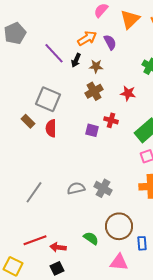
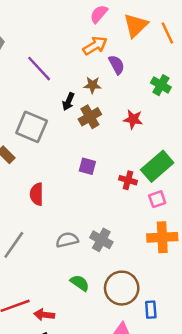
orange arrow: (87, 38) -> (95, 46), moved
purple semicircle: (110, 42) -> (117, 65), moved
black arrow: (76, 60) -> (68, 102), moved
red cross: (111, 120) -> (128, 180), moved
red semicircle: (51, 128) -> (37, 194), moved
green semicircle: (91, 238) -> (80, 283), moved

